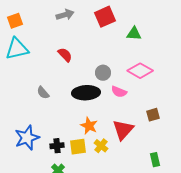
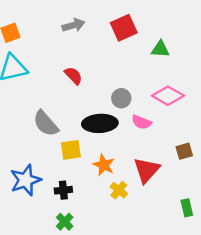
gray semicircle: (43, 93) -> (46, 123), size x1.6
yellow square: (78, 147) -> (71, 150), moved

